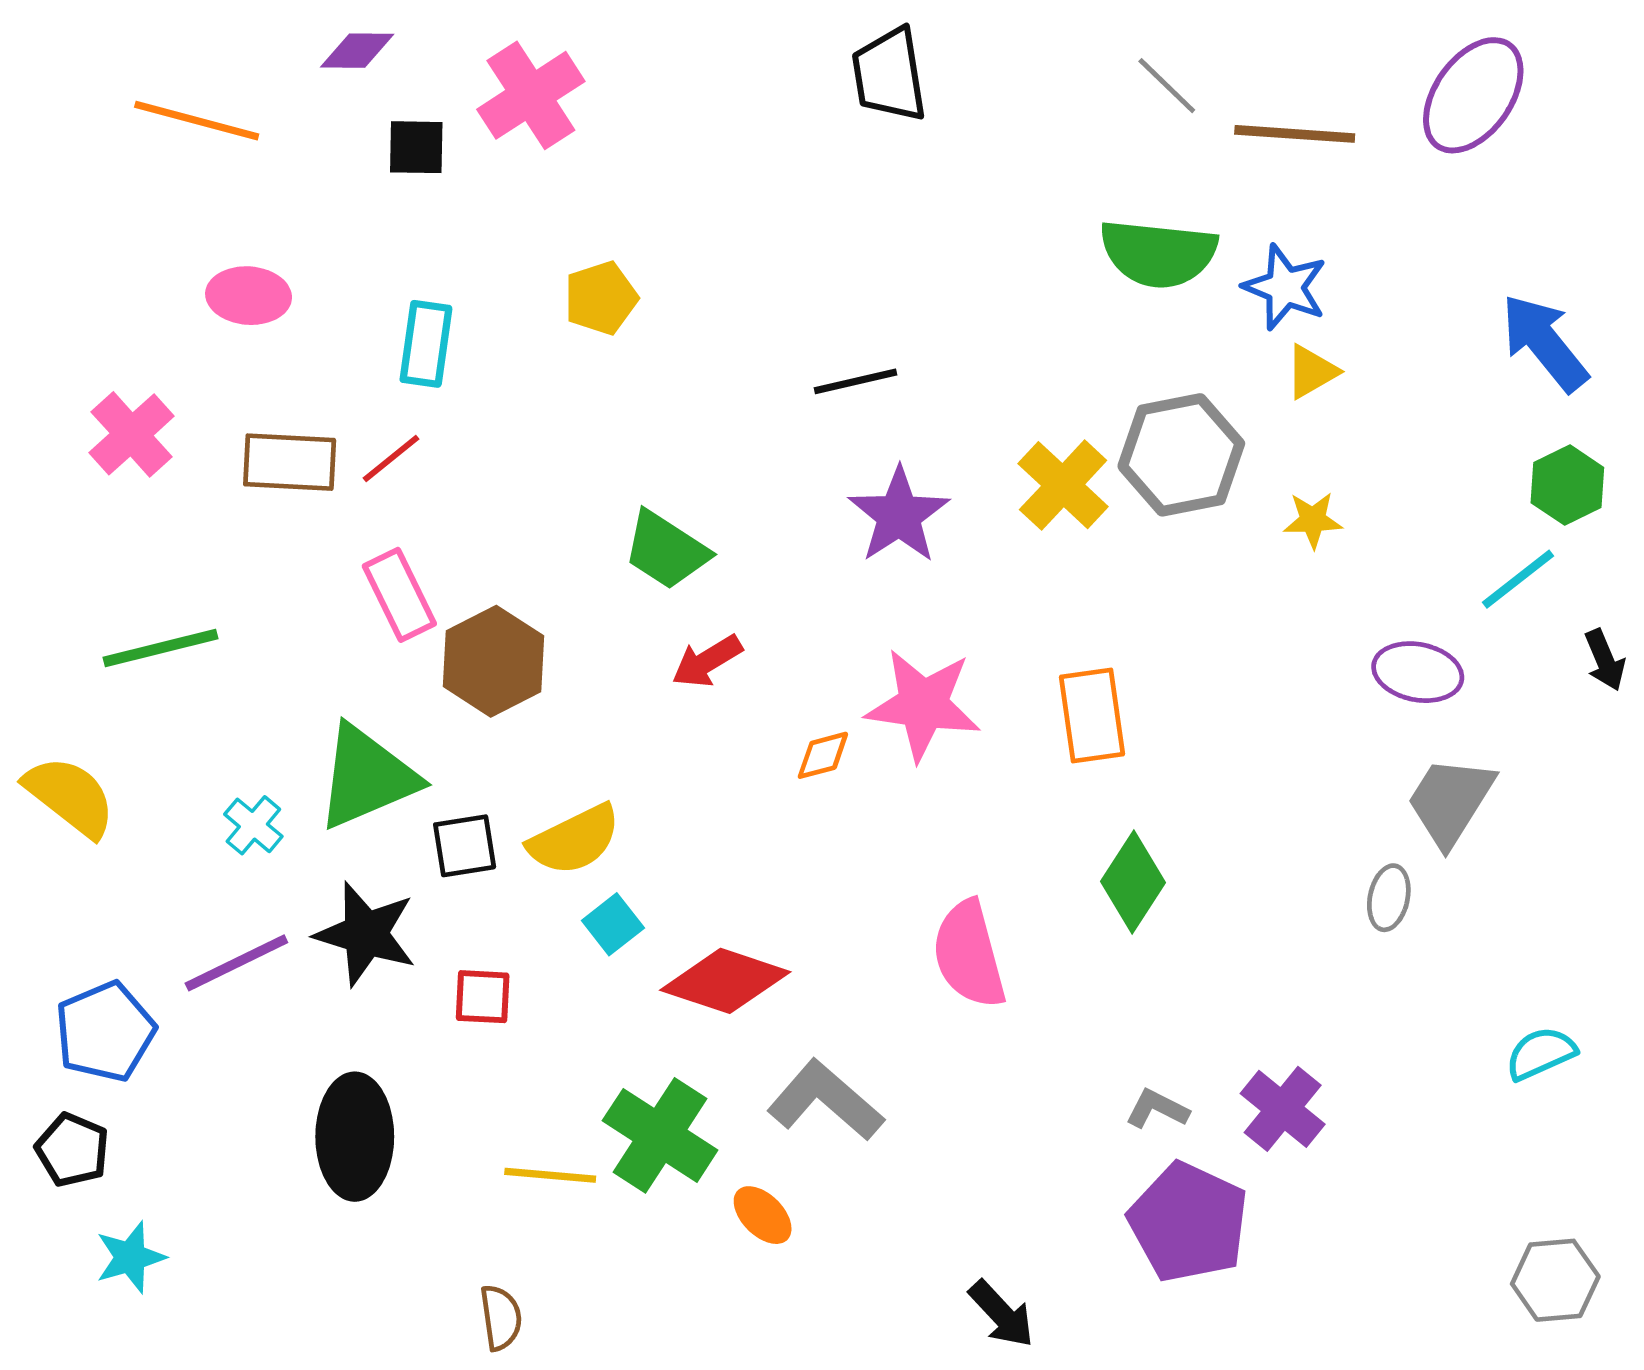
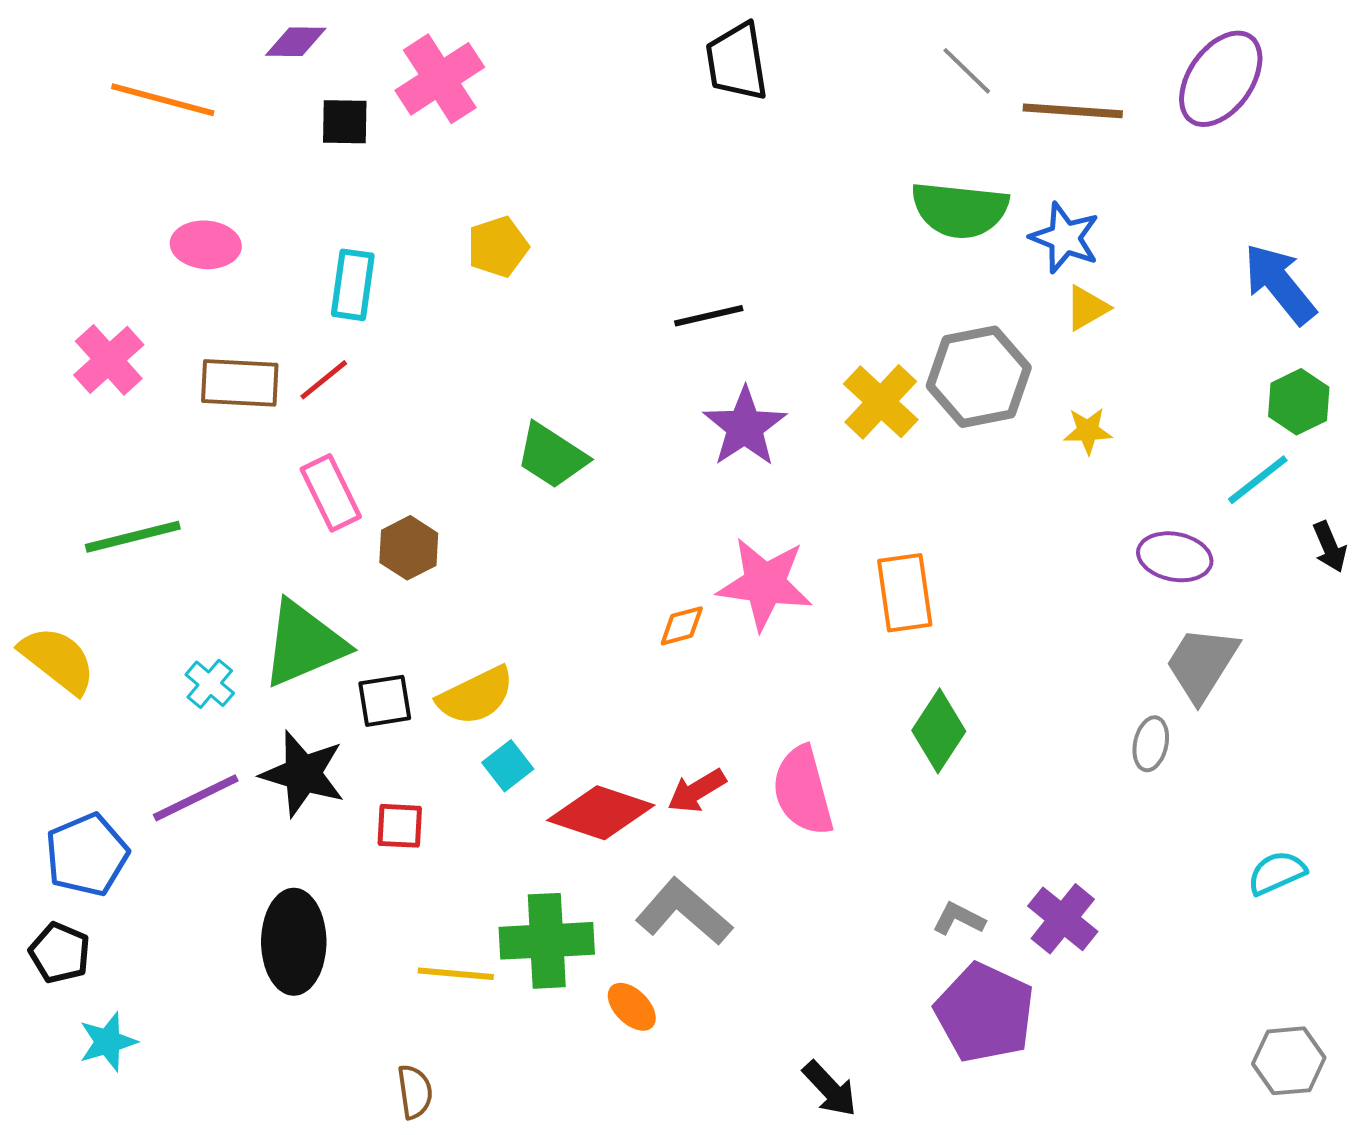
brown hexagon: (494, 661) -> (409, 548), size x0.7
red arrow: (707, 661) -> (697, 791), moved
green cross: (660, 1135) -> (547, 941), turned -36

